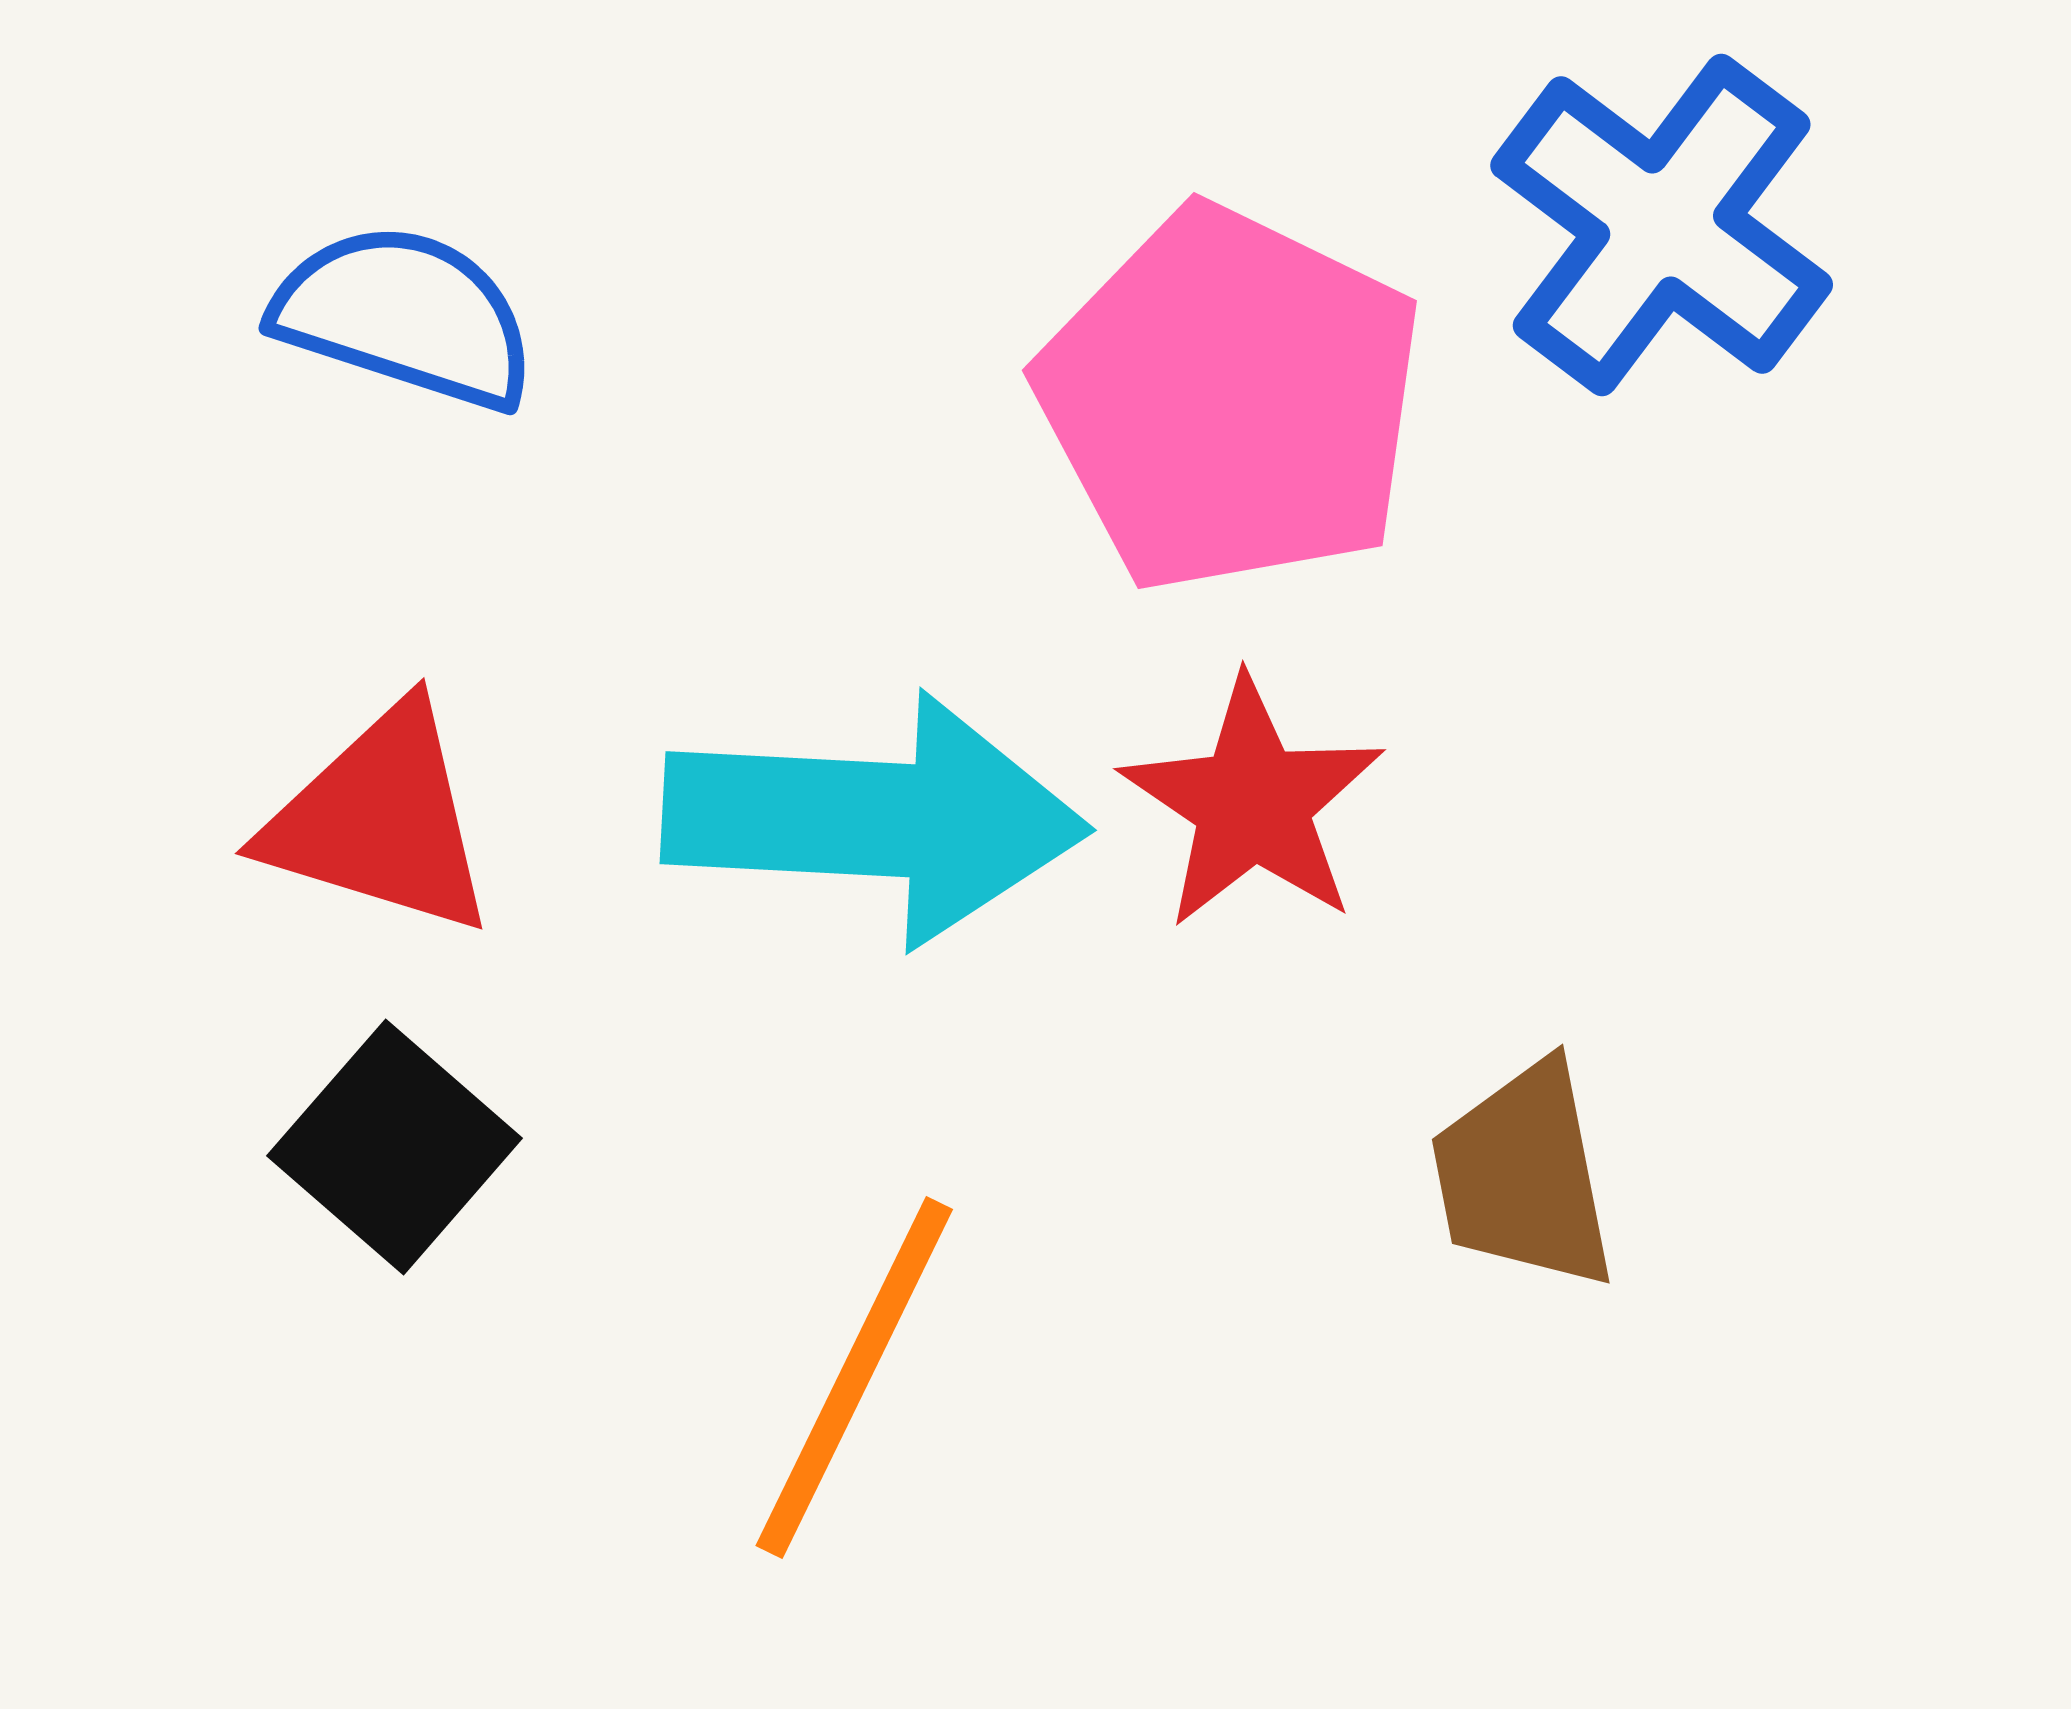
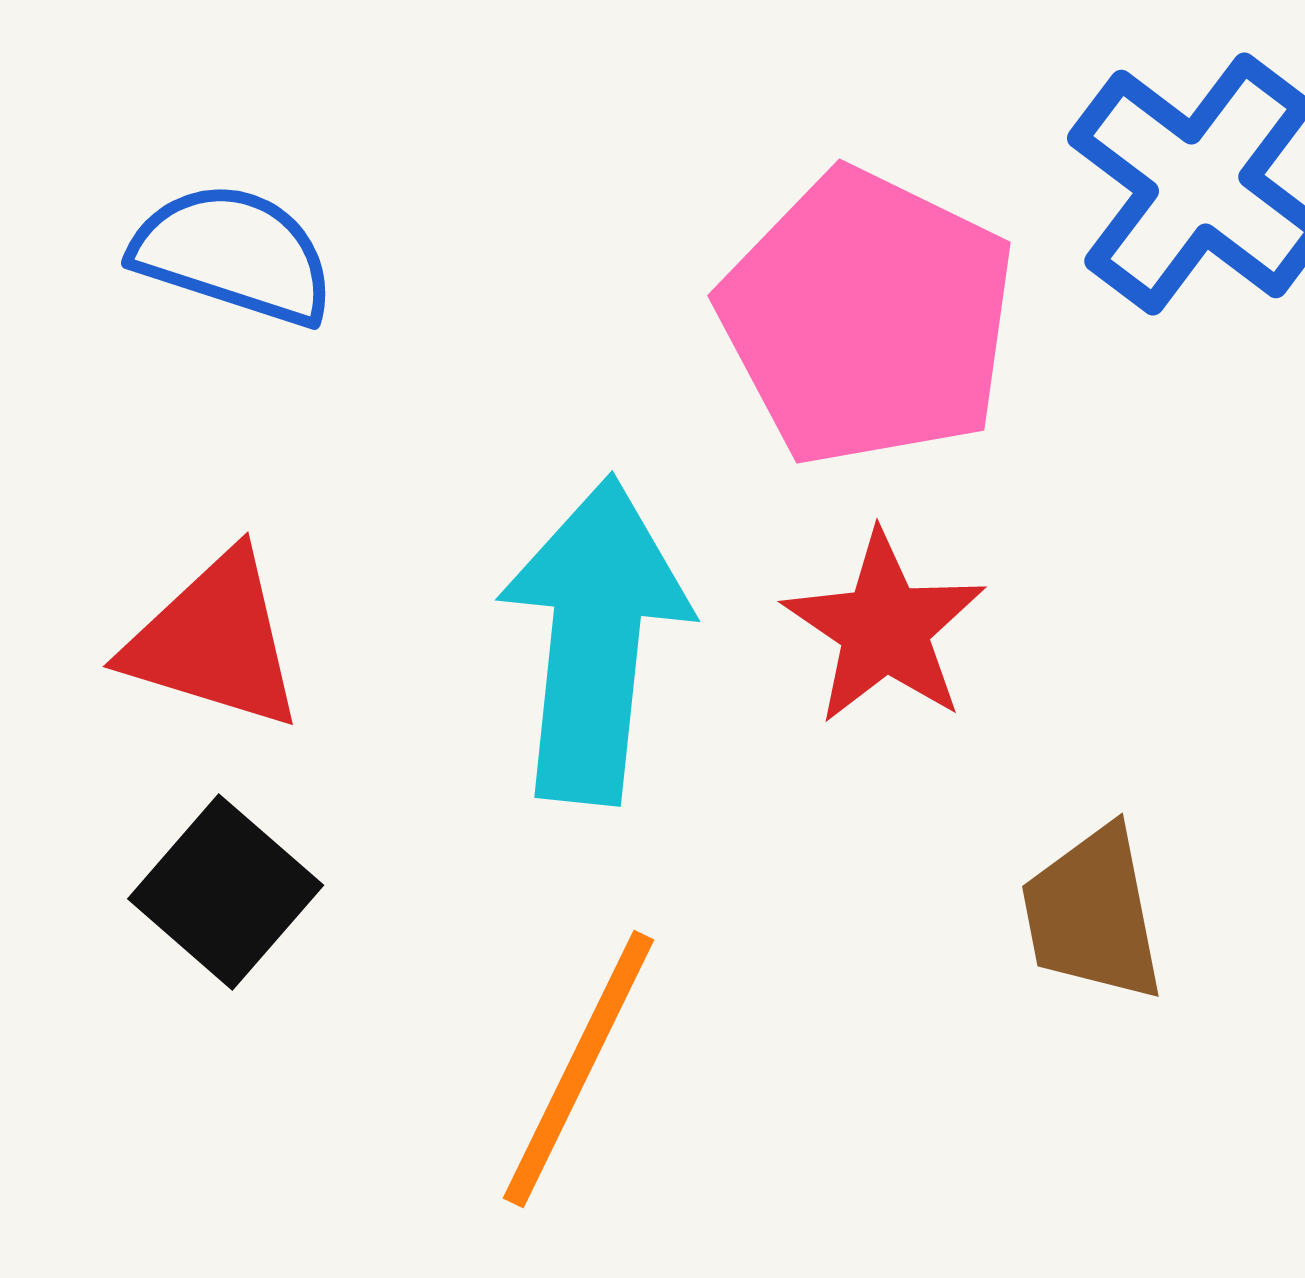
cyan arrow: (875, 819) -> (595, 640), turned -87

